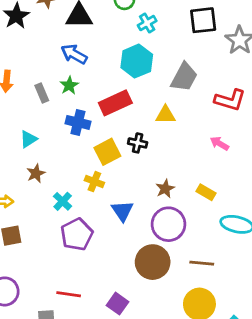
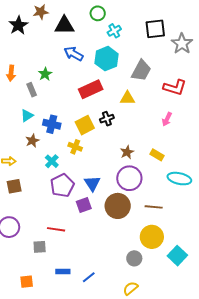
blue arrow: (74, 54) -> (74, 54), moved
green star: (69, 85) -> (45, 74), moved
gray rectangle: (42, 93) -> (32, 90), moved
blue cross: (78, 122) -> (52, 124), moved
black cross: (138, 143) -> (107, 119), turned -32
pink arrow: (219, 143) -> (167, 119), turned -96
blue triangle: (122, 211) -> (92, 183), moved
purple square: (118, 304) -> (84, 205), moved, turned 35

